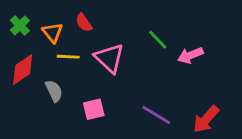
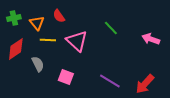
green cross: (20, 25) -> (14, 18), turned 32
pink arrow: (190, 55) -> (151, 39), moved, turned 42
pink square: (94, 109) -> (66, 77), turned 35

